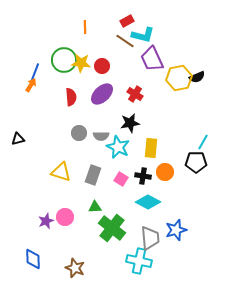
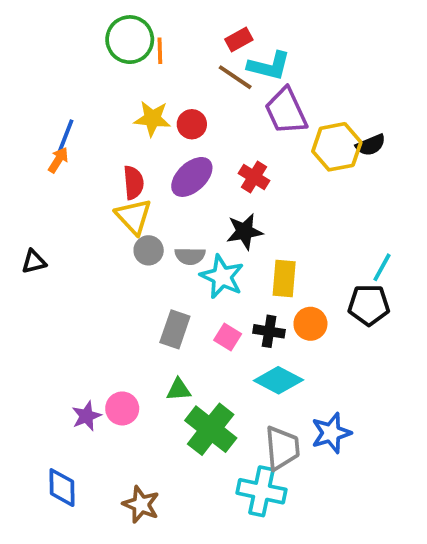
green circle: (64, 60) -> (130, 40), moved
yellow triangle: (61, 172) -> (134, 216), moved, turned 30

